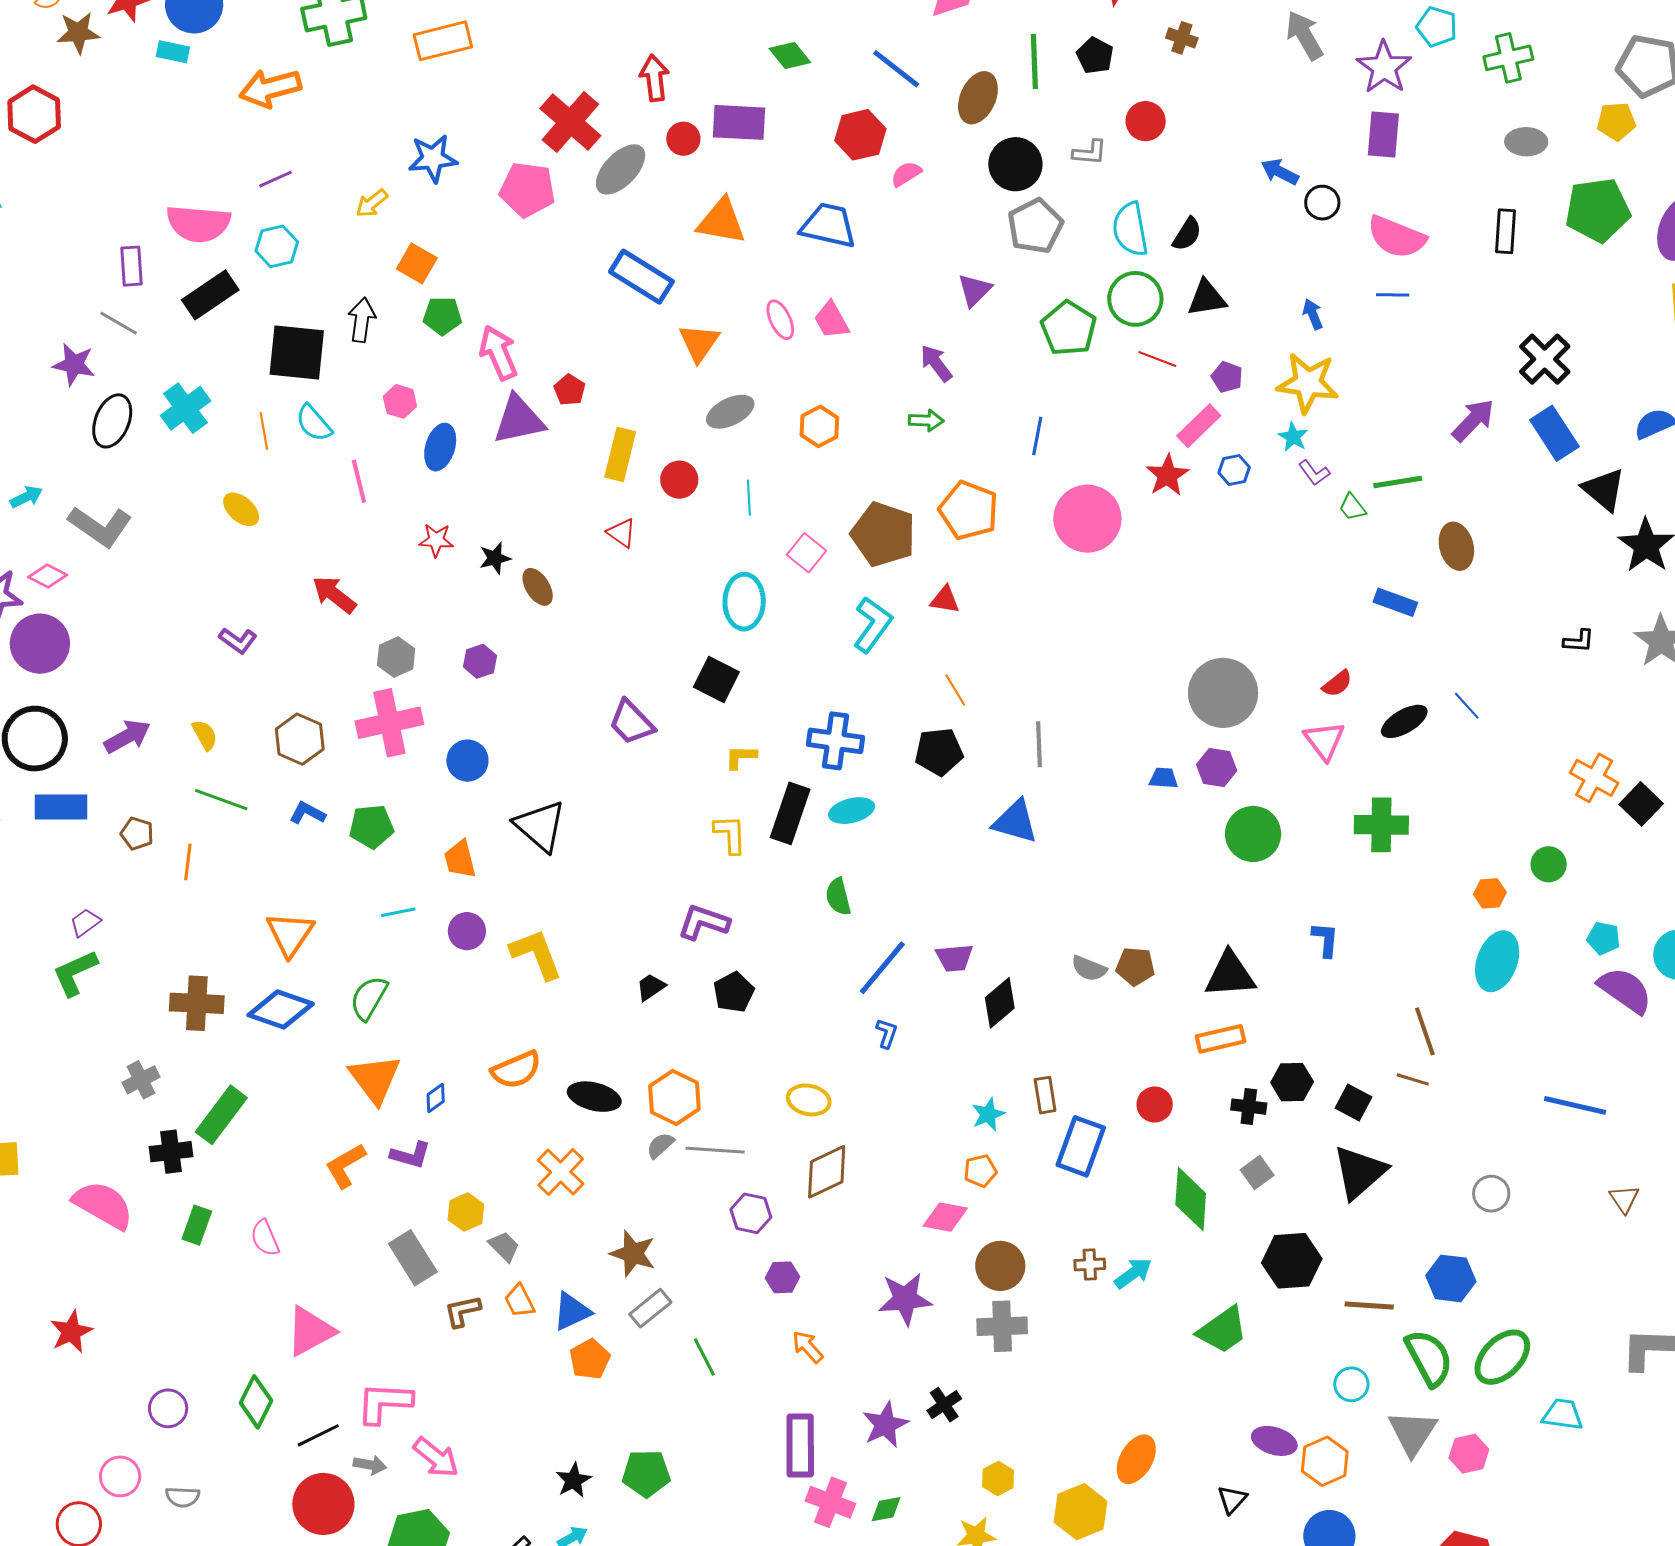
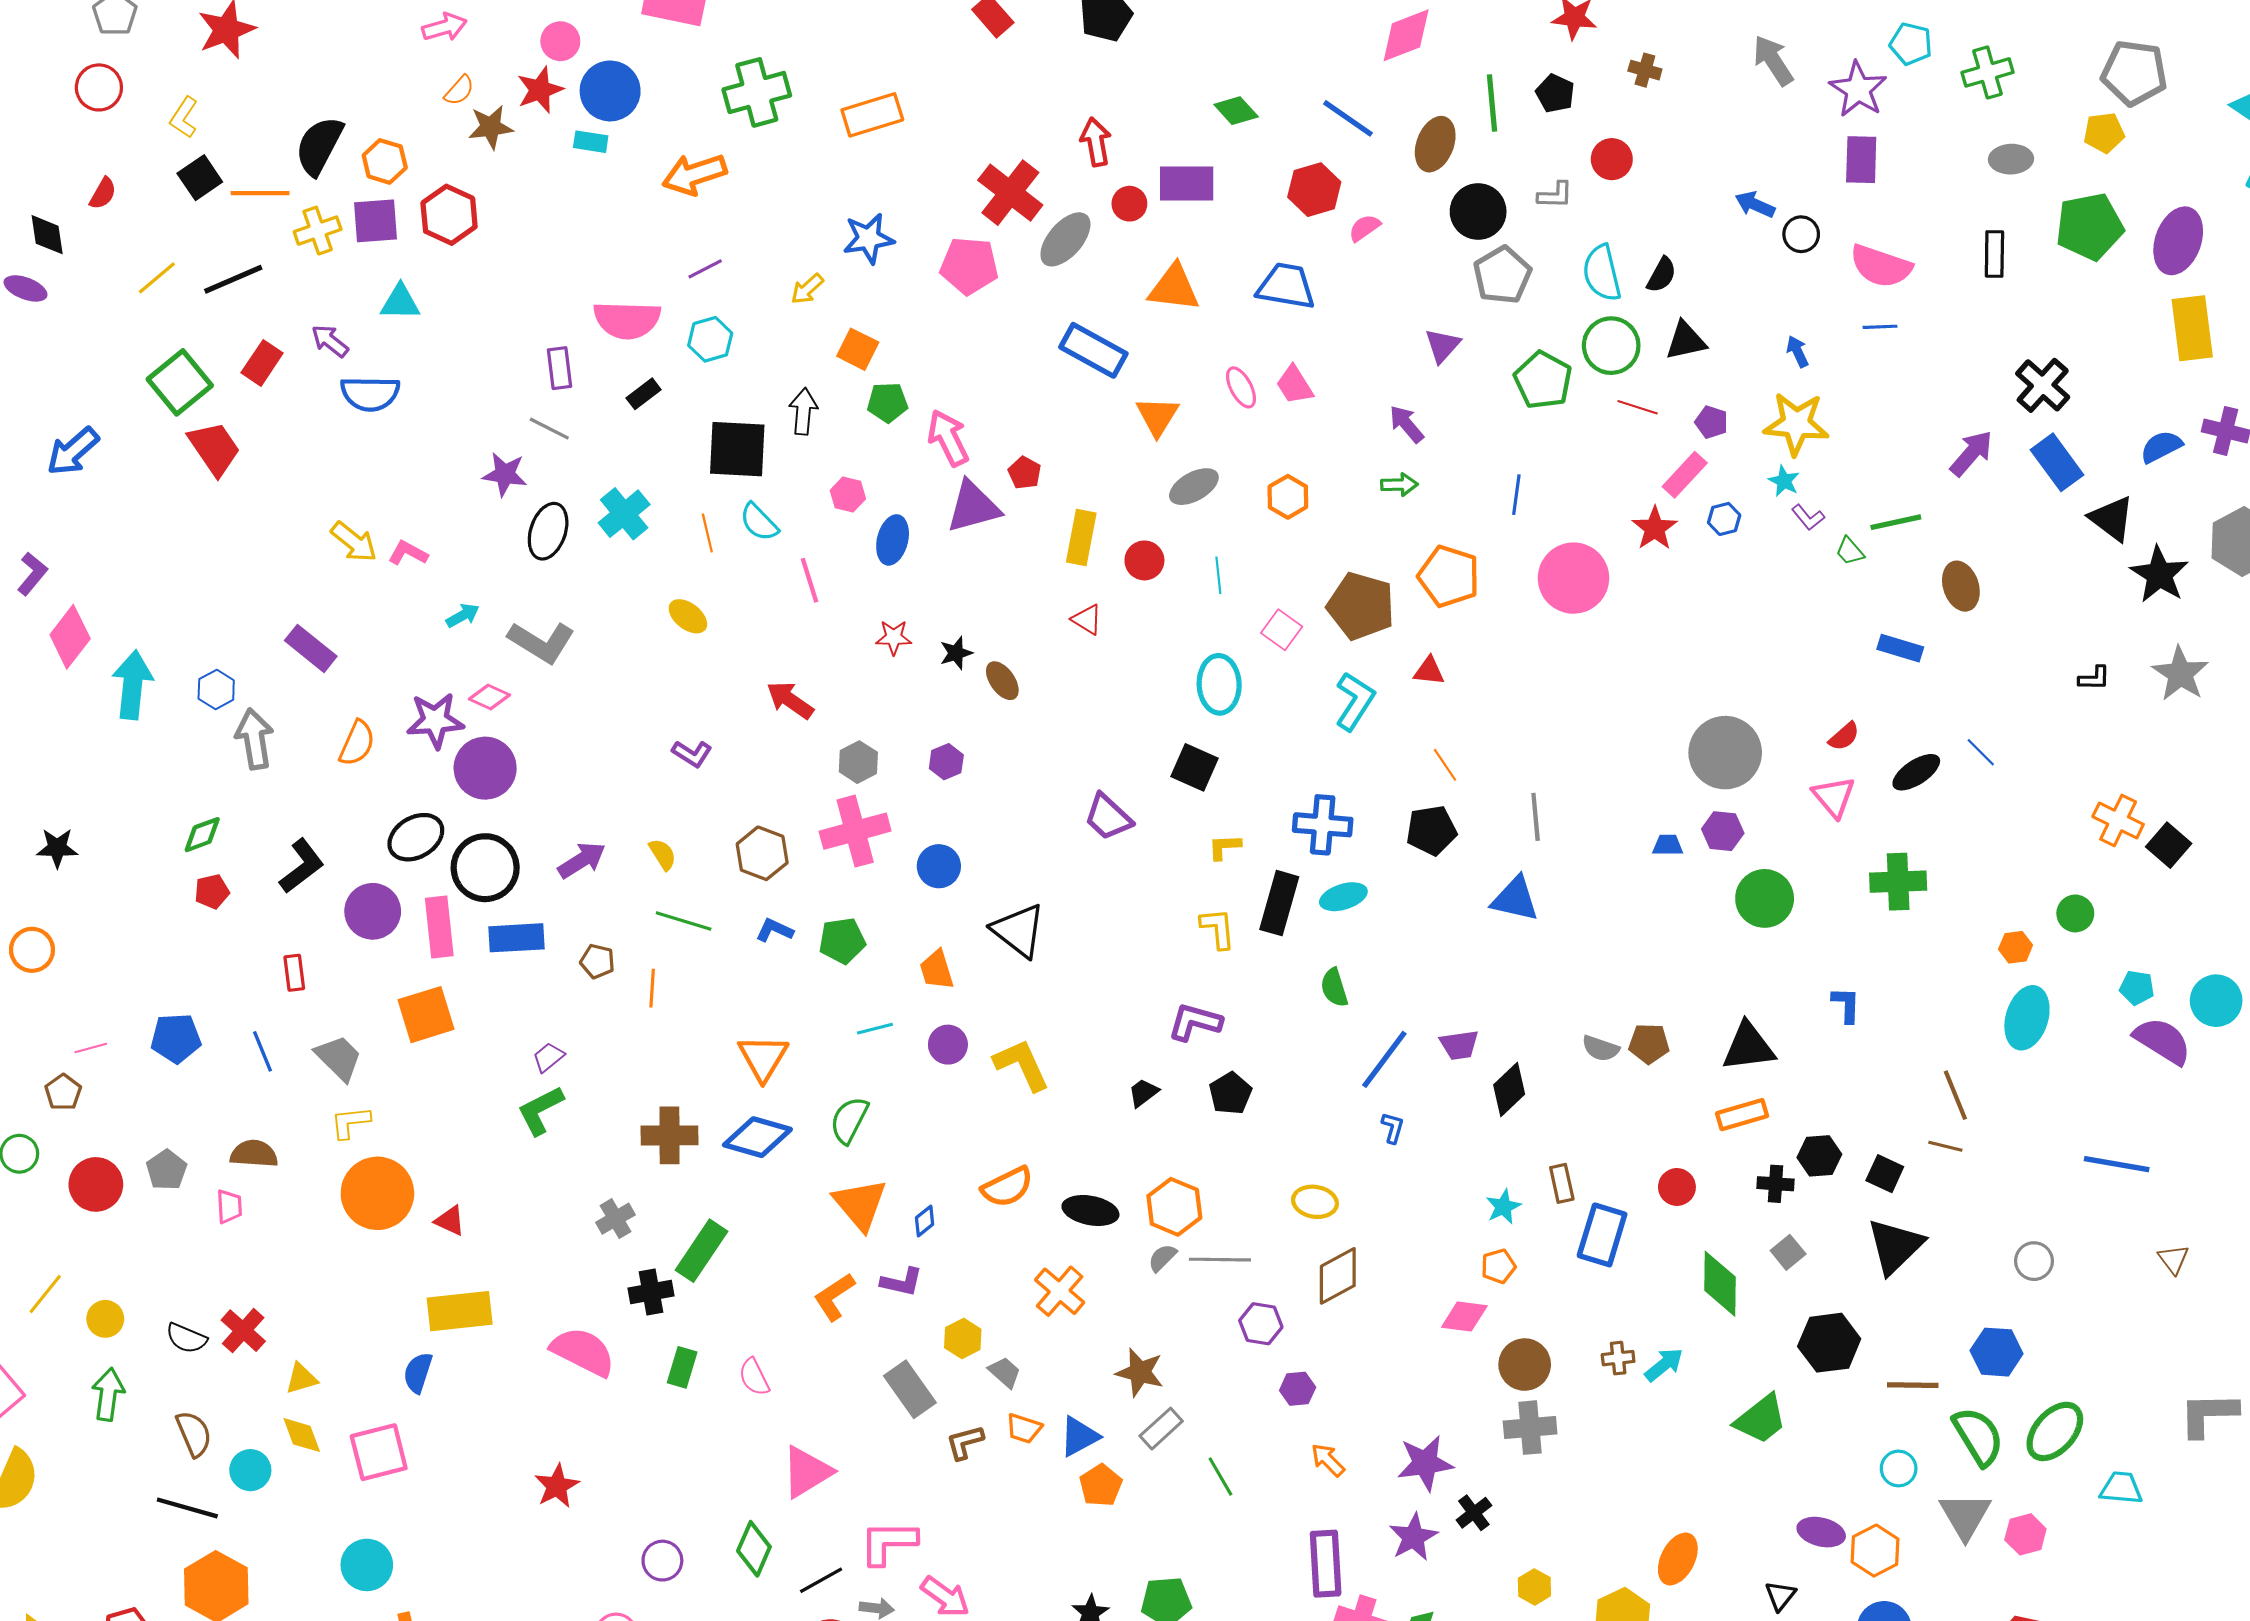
black rectangle: (210, 295) -> (644, 394), size x0.6
purple star: (905, 1299) -> (1425, 1463), moved
orange trapezoid: (520, 1301) -> (1024, 1428), turned -42

